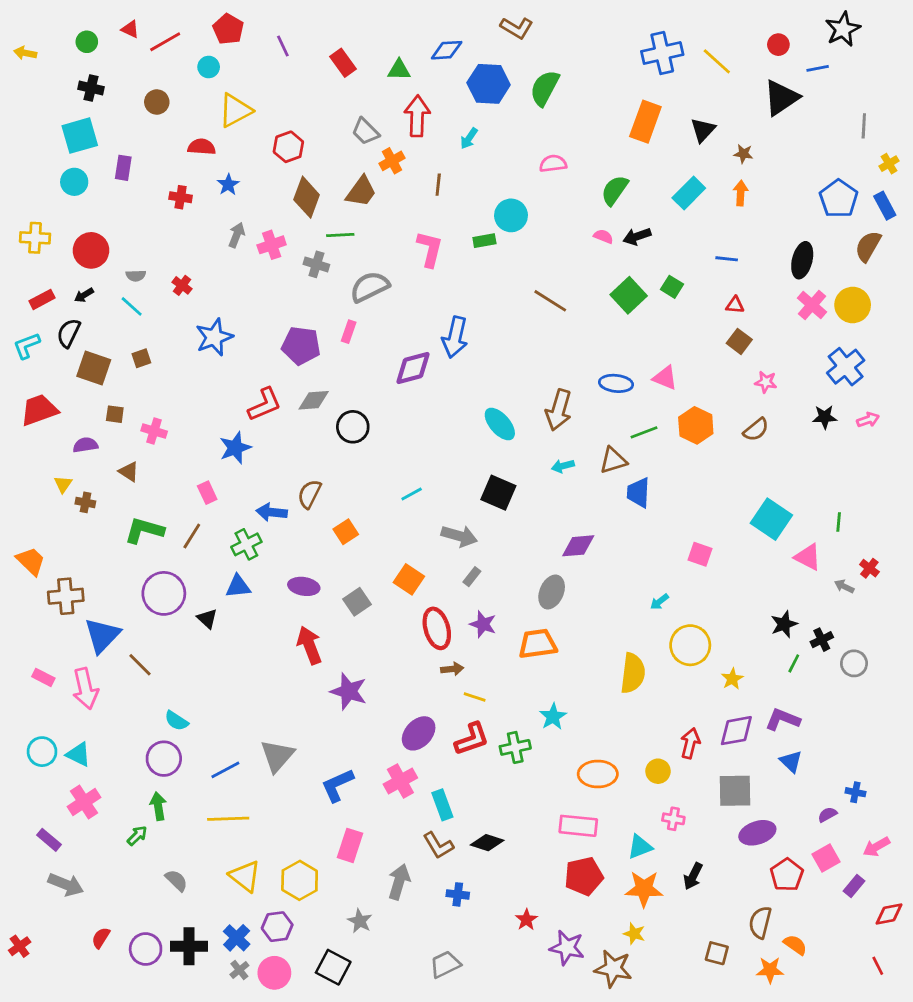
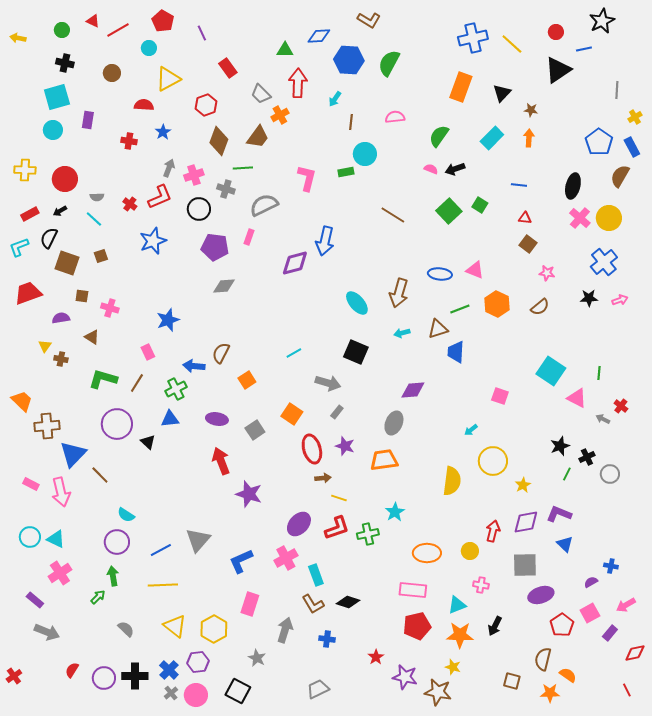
red rectangle: (343, 63) -> (228, 68), moved
brown line: (438, 185) -> (351, 122), moved
red L-shape: (265, 404) -> (160, 197), moved
black circle: (353, 427) -> (199, 209), moved

